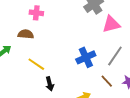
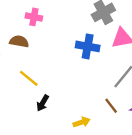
blue cross: (86, 57) -> (88, 46), moved, turned 30
black arrow: (50, 84) -> (43, 103), turned 40

